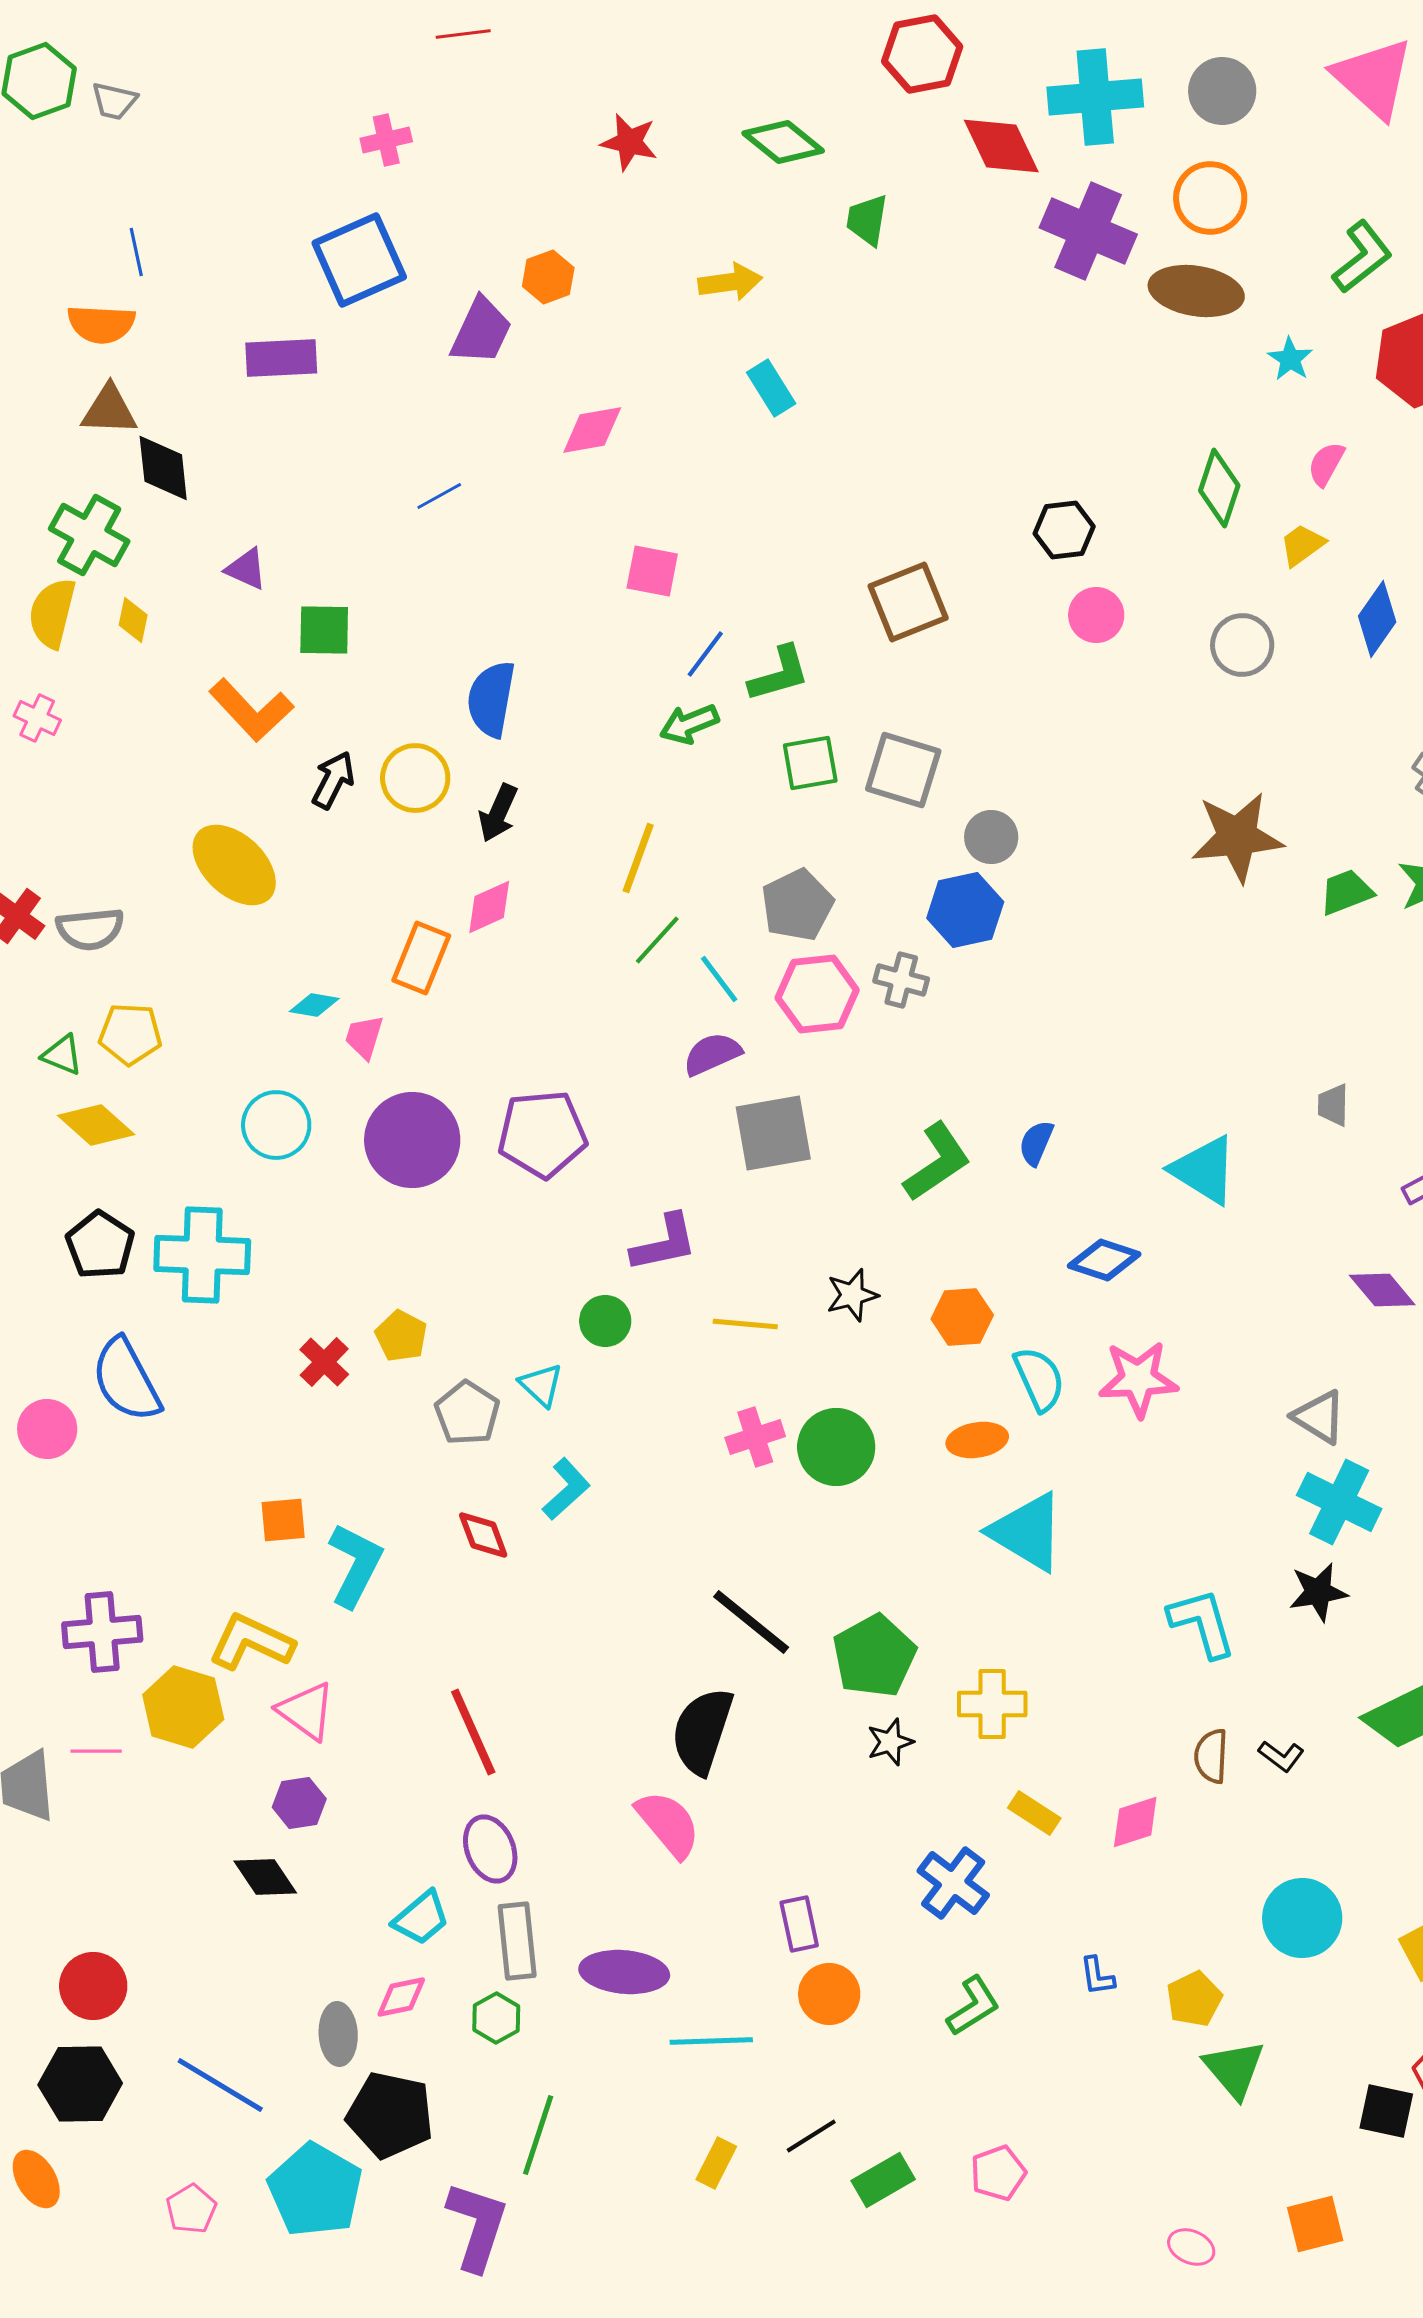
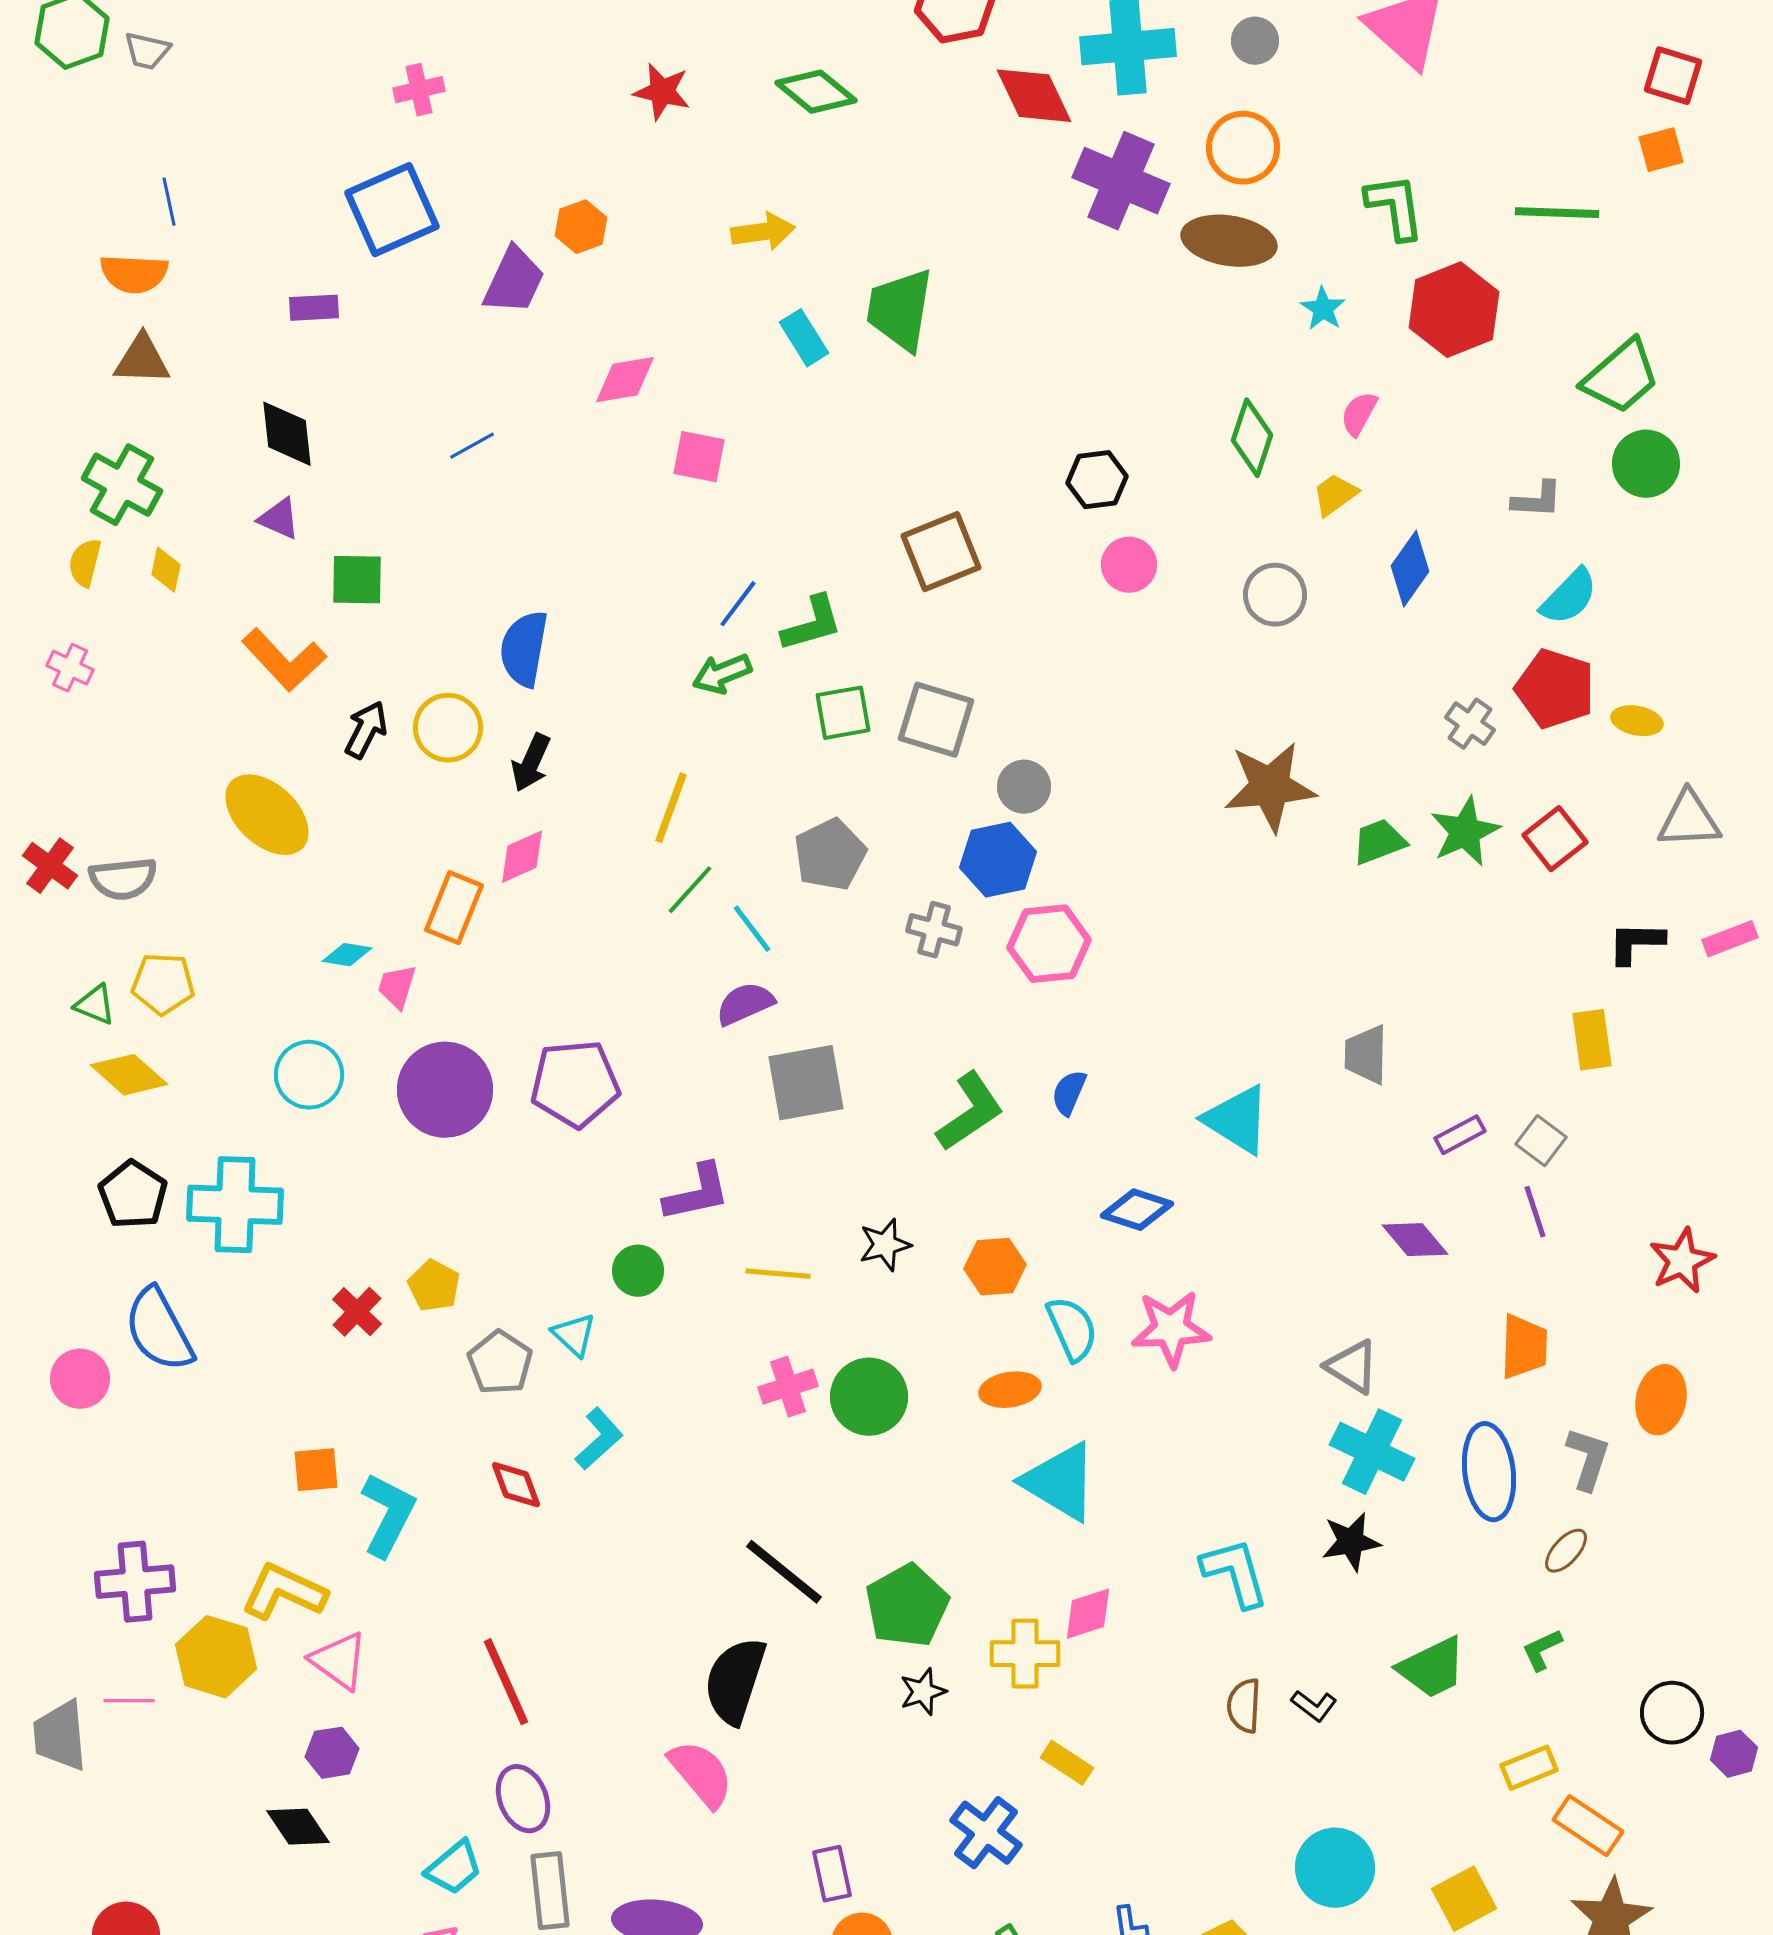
gray circle: (1222, 91) -> (1255, 41), size x0.7
green trapezoid: (867, 220) -> (900, 310), moved, size x1.6
green L-shape: (1362, 257) -> (1395, 207), turned -60
purple rectangle: (281, 358) -> (314, 308), size x0.7
black diamond: (163, 468) -> (287, 434), moved
pink square: (652, 571) -> (699, 457), moved
yellow semicircle: (52, 613) -> (85, 563), size x0.7
pink hexagon: (817, 994) -> (1049, 944), moved
gray trapezoid: (1333, 1105) -> (1366, 1055), size x1.4
pink diamond: (1135, 1822) -> (1088, 1614), moved

